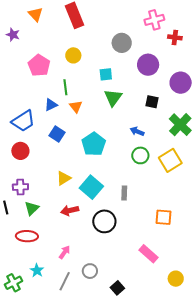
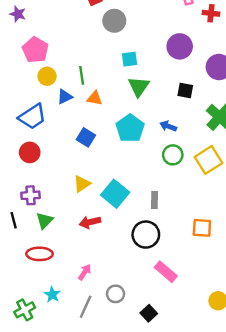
gray circle: (122, 43) -> (114, 21), moved
yellow circle: (73, 55) -> (47, 76), moved
pink pentagon: (39, 65) -> (35, 50), moved
orange triangle: (76, 107) -> (95, 98), turned -40
blue square: (57, 134) -> (86, 137), moved
cyan pentagon: (94, 144) -> (130, 128), moved
black circle: (104, 221) -> (146, 235), moved
pink rectangle: (148, 254) -> (166, 272), moved

